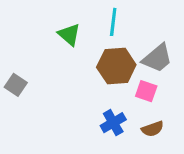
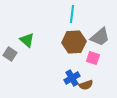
green triangle: (69, 35) -> (27, 40), moved
brown semicircle: (152, 129) -> (86, 85), moved

